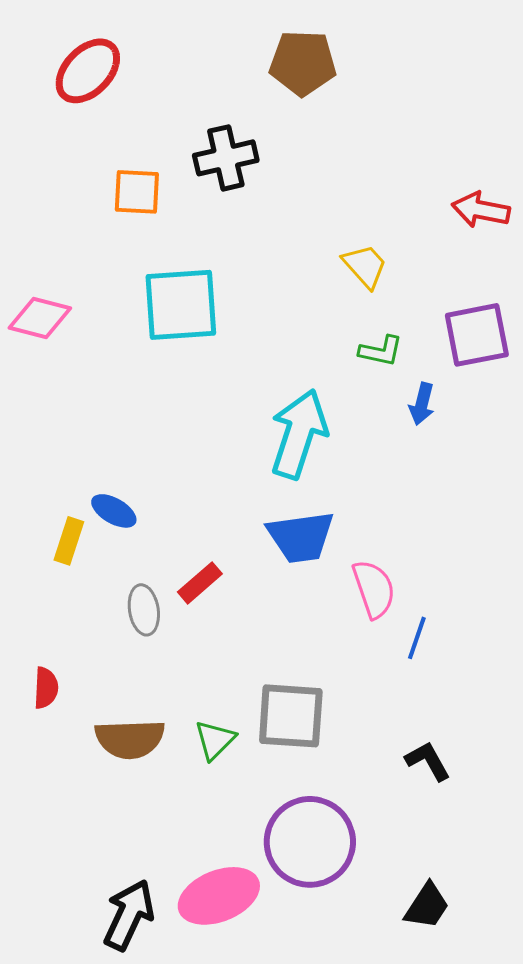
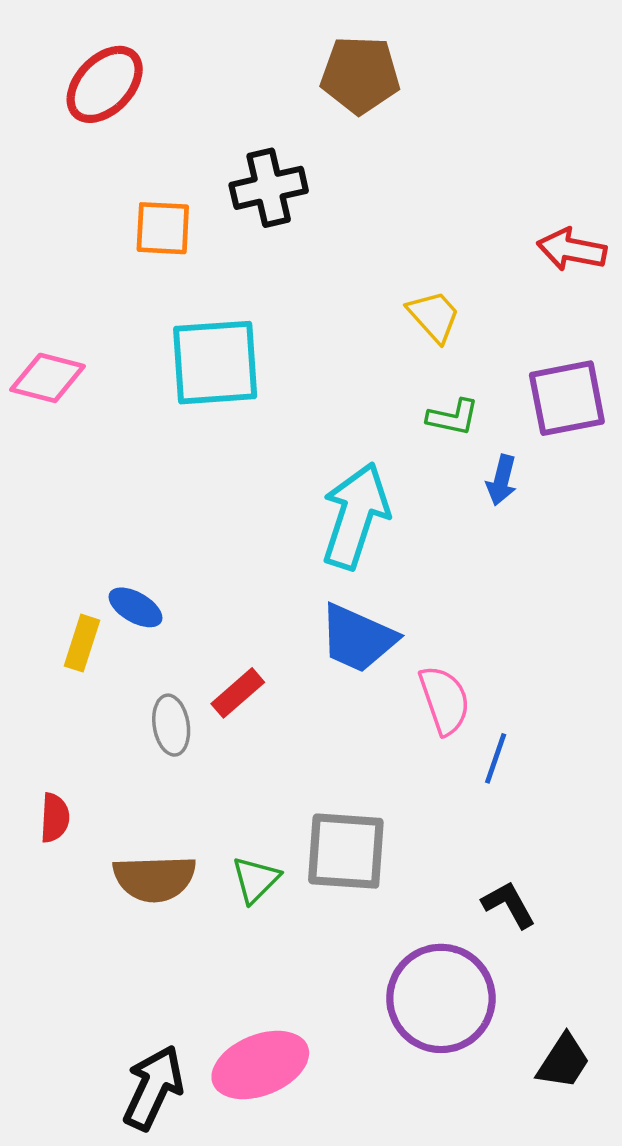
blue trapezoid: (301, 537) -> (358, 638), turned 32
purple circle: (310, 842) -> (441, 998), moved
black trapezoid: (427, 906) -> (563, 1061), moved

